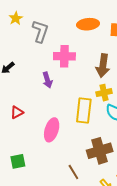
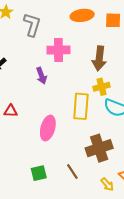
red triangle: (17, 112) -> (11, 111), turned 32
green square: (18, 161) -> (39, 173), moved

